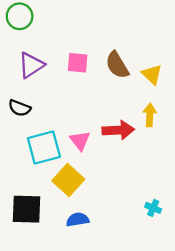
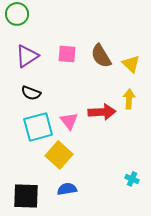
black semicircle: (20, 108) -> (31, 93), moved
black square: (27, 209) -> (26, 196), moved

